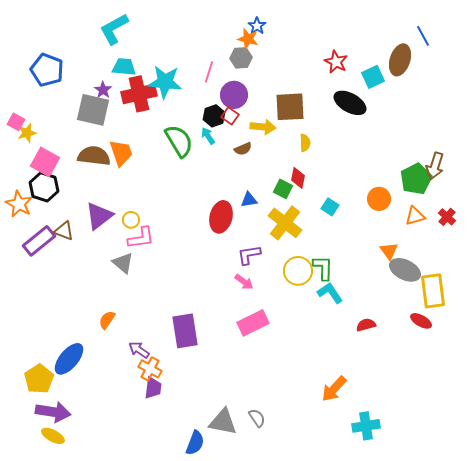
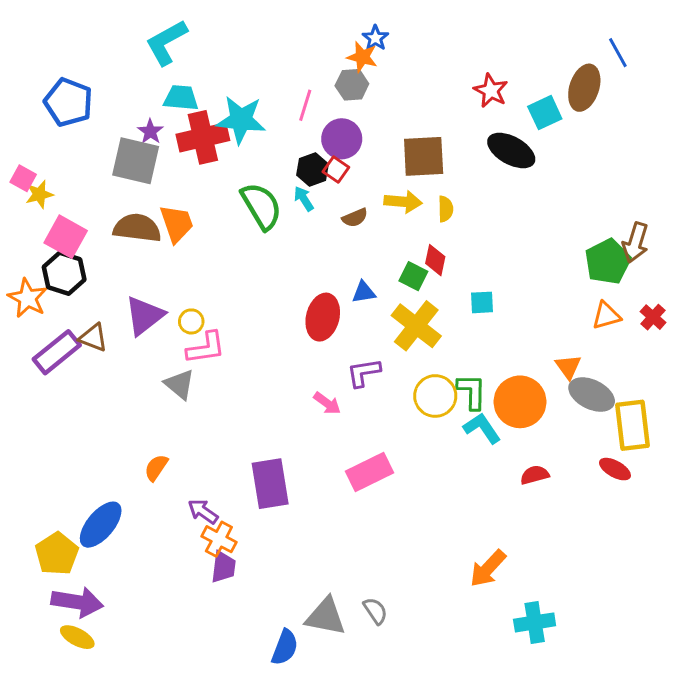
yellow arrow: (263, 127) -> (403, 202), moved
orange circle: (379, 199) -> (520, 402), moved, size x1.5
cyan square: (330, 207) -> (482, 302), turned -36
pink arrow: (244, 282) -> (327, 403), moved

